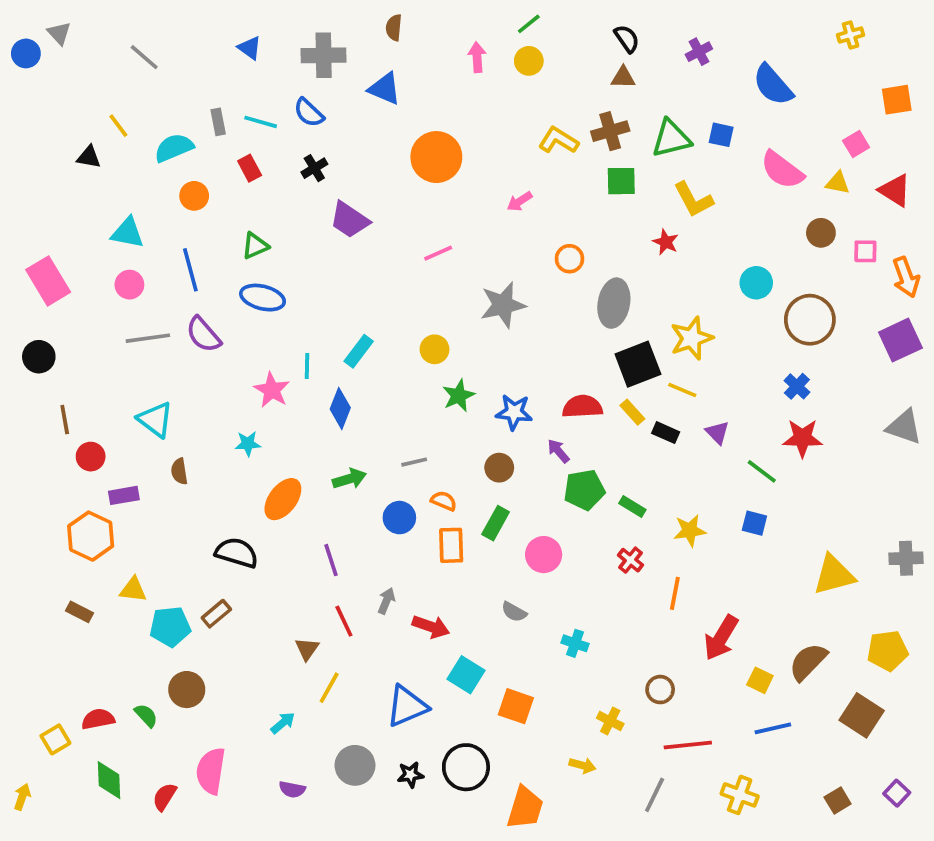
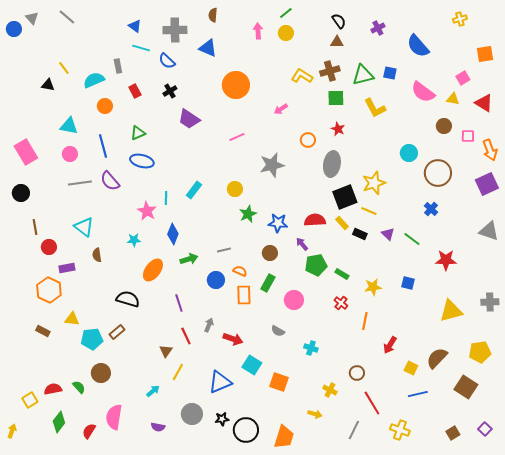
gray line: (144, 57) -> (67, 17), moved
cyan line: (261, 122) -> (141, 48), moved
red star: (666, 242) -> (338, 129), moved
blue diamond: (340, 408) -> (173, 234), moved
red star: (802, 438) -> (446, 260), moved
green line: (762, 471) -> (412, 239), moved
red arrow: (721, 638) -> (390, 345), size x0.7
red line: (688, 745) -> (372, 403), turned 65
black circle: (466, 767) -> (246, 430), moved
green diamond: (109, 780) -> (59, 422), turned 40

